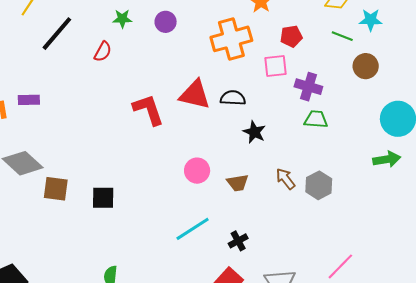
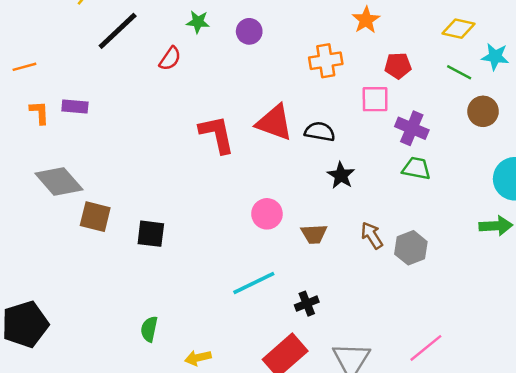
orange cross: (231, 39) -> (326, 61), size x0.7

